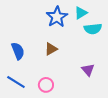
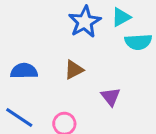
blue semicircle: (18, 51) -> (24, 71), turned -72
purple triangle: (88, 70) -> (111, 97), moved

